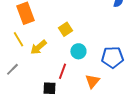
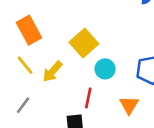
yellow square: (65, 29) -> (84, 43), size x1.5

